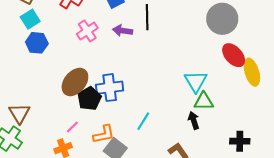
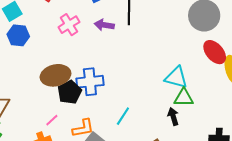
cyan triangle: (196, 81) -> (176, 77), turned -45
brown ellipse: (75, 82) -> (55, 75), turned 36

